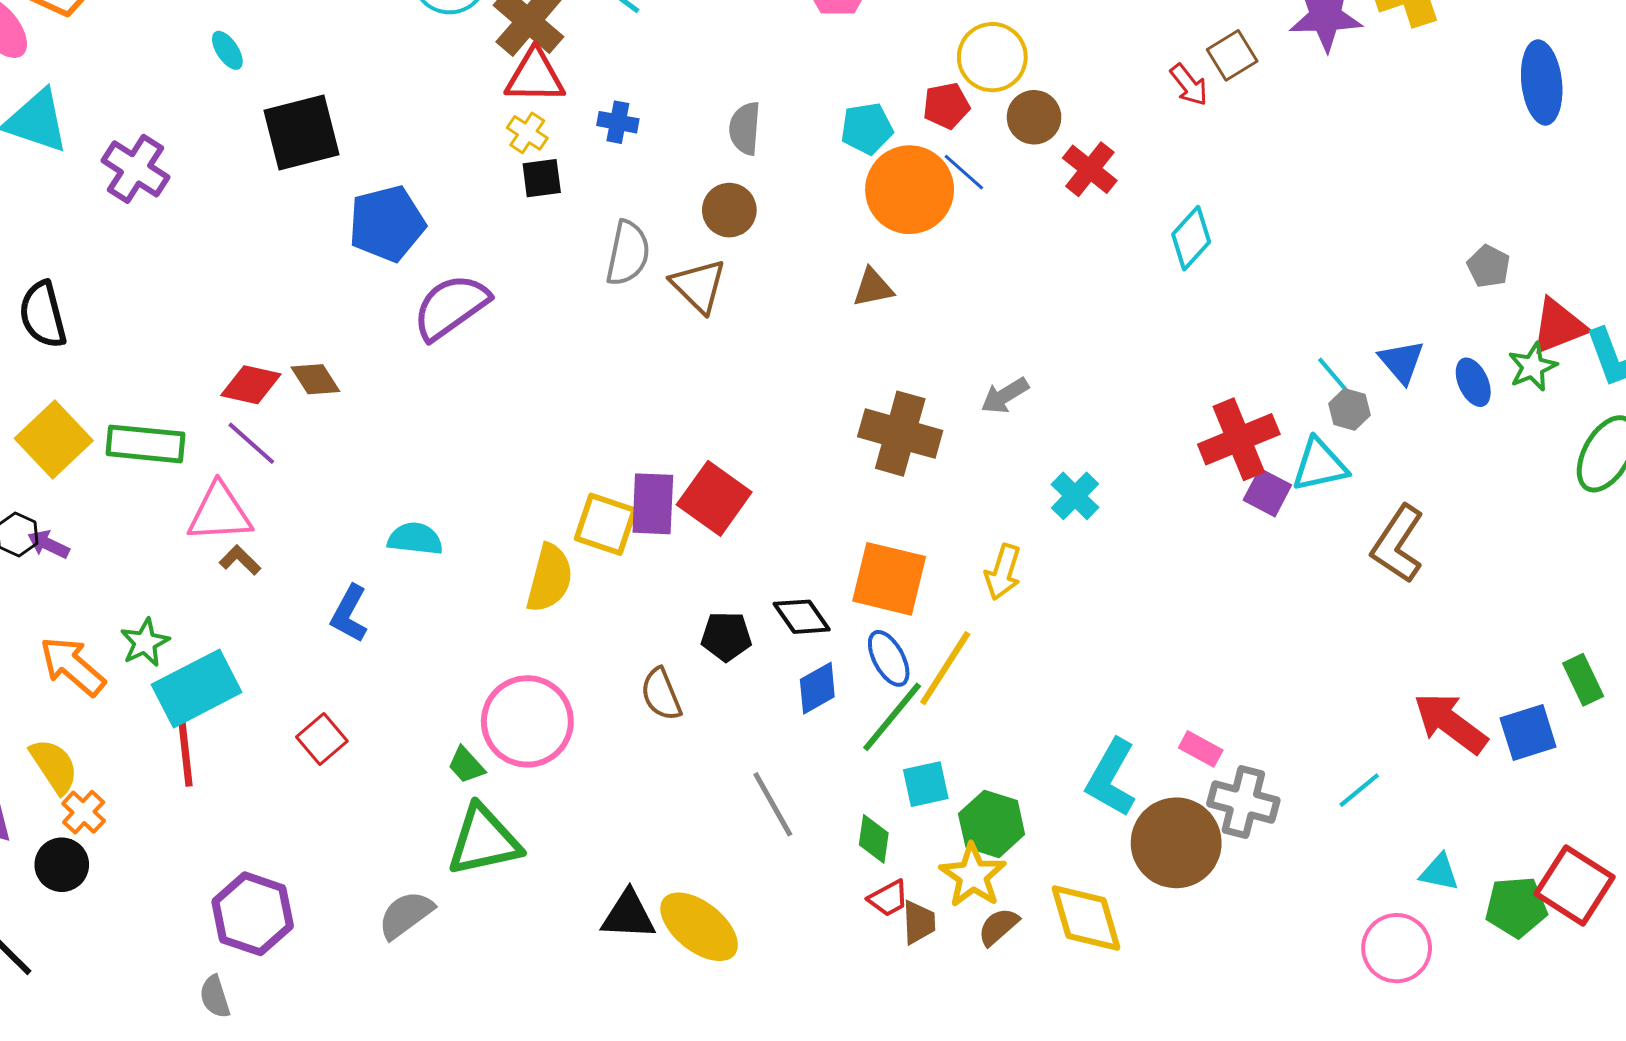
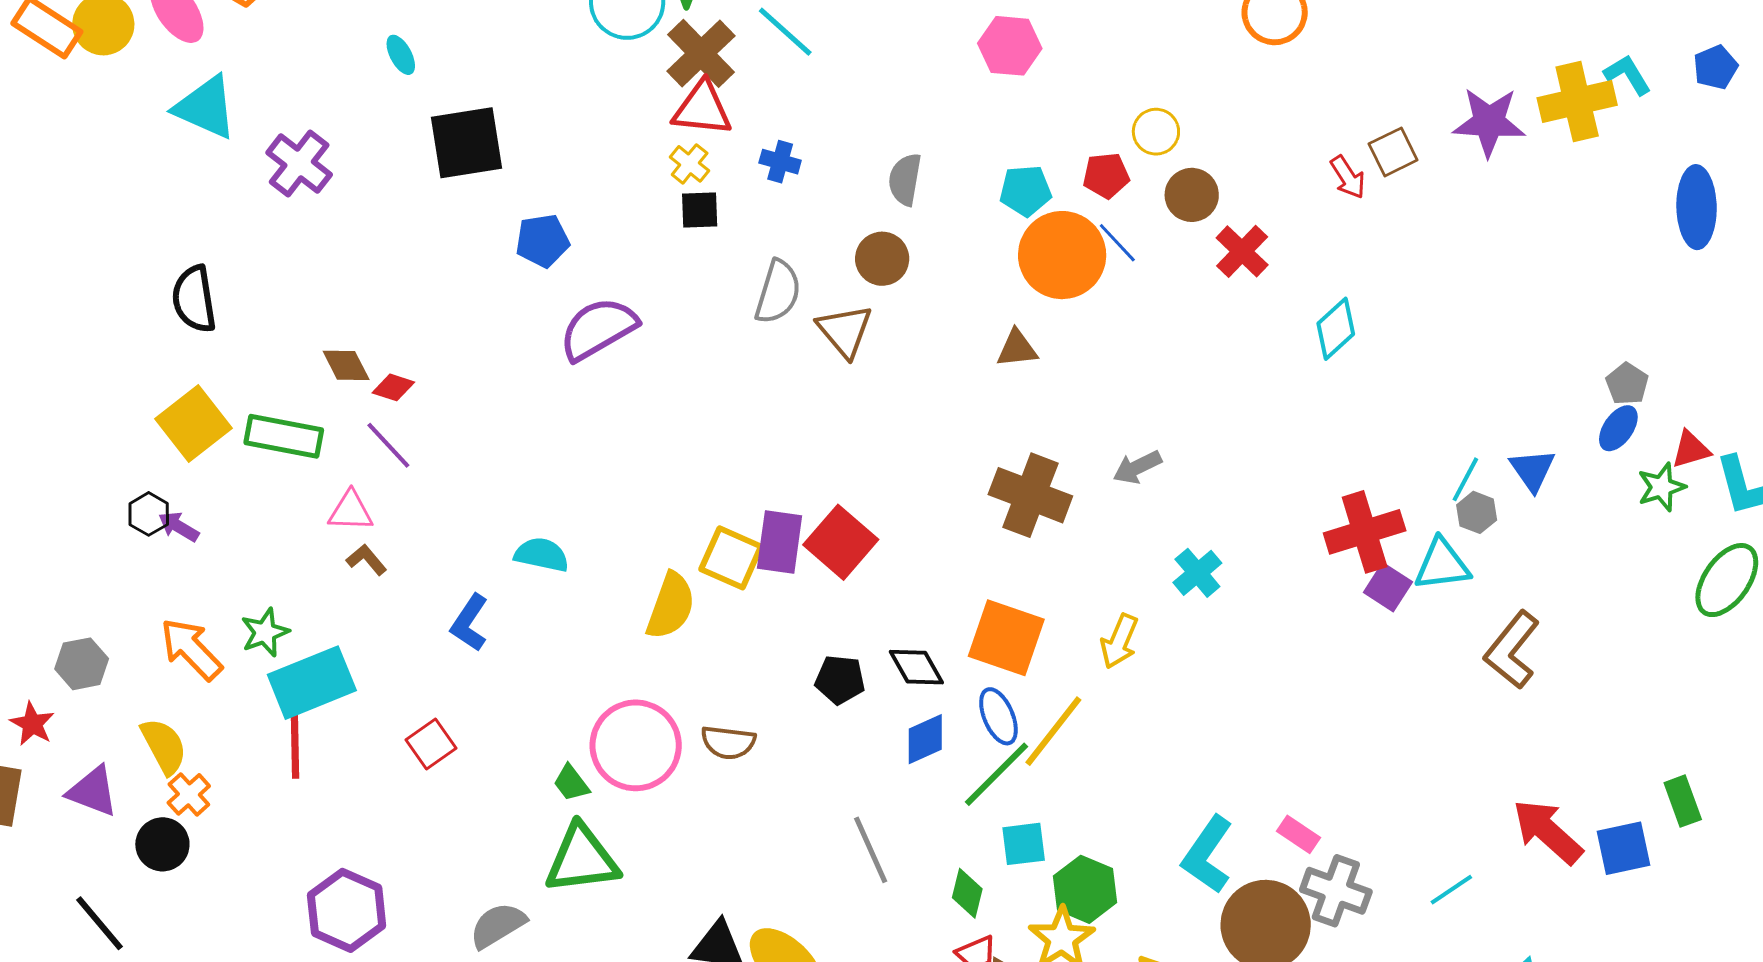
yellow circle: (992, 57) -> (1156, 132), size x0.7
blue pentagon: (387, 224) -> (542, 241), size x0.7
red triangle: (1558, 326) -> (1691, 449), size x0.7
cyan line: (1335, 377) -> (1465, 479), turned 63
brown diamond: (315, 379) -> (346, 365), moved
blue ellipse: (1473, 382) -> (1618, 428), moved, turned 54
red diamond: (251, 385) -> (393, 387), size x0.7
pink triangle: (220, 513) -> (351, 511), size x0.7
brown semicircle: (661, 694) -> (728, 742), moved, turned -66

